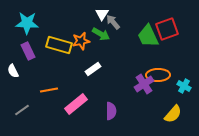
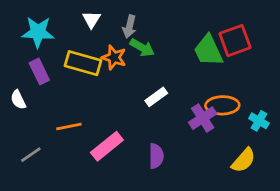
white triangle: (102, 14) -> (91, 19), moved
gray arrow: (113, 22) -> (129, 27), moved, turned -126
orange star: (81, 41) -> (114, 57), turned 30
white rectangle: (93, 69) -> (156, 97), moved

